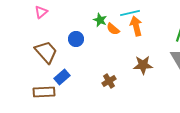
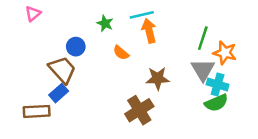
orange semicircle: (113, 29) -> (121, 53), moved
brown trapezoid: (46, 52) -> (62, 70), moved
brown cross: (109, 81) -> (139, 110), moved, size x1.6

